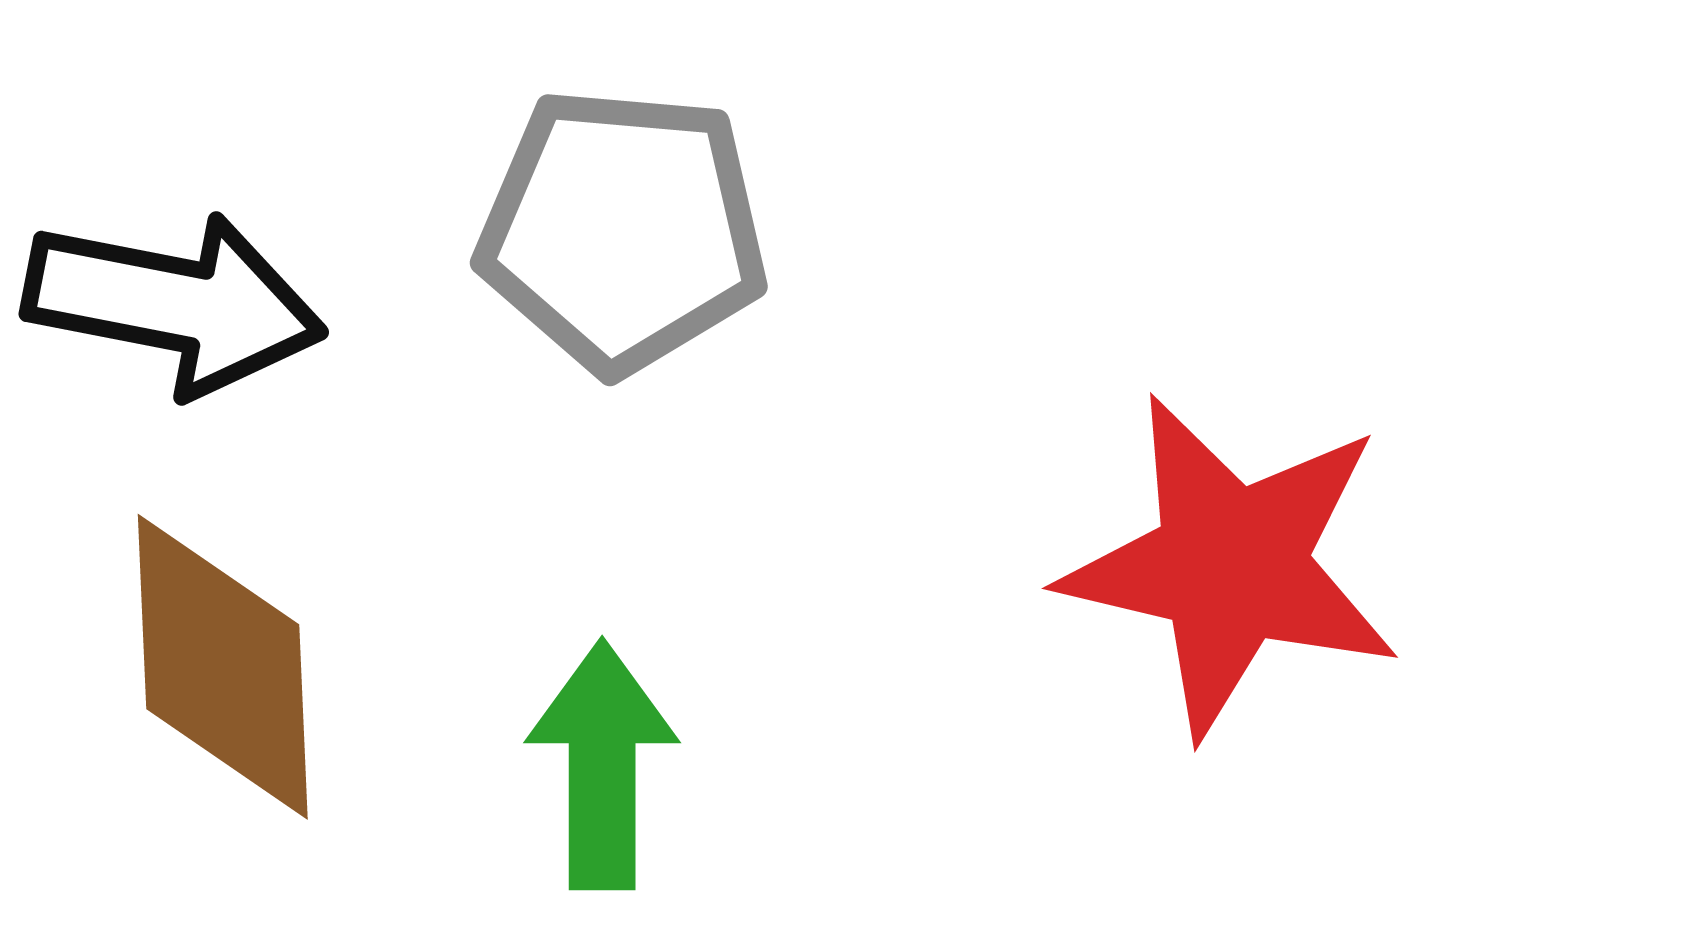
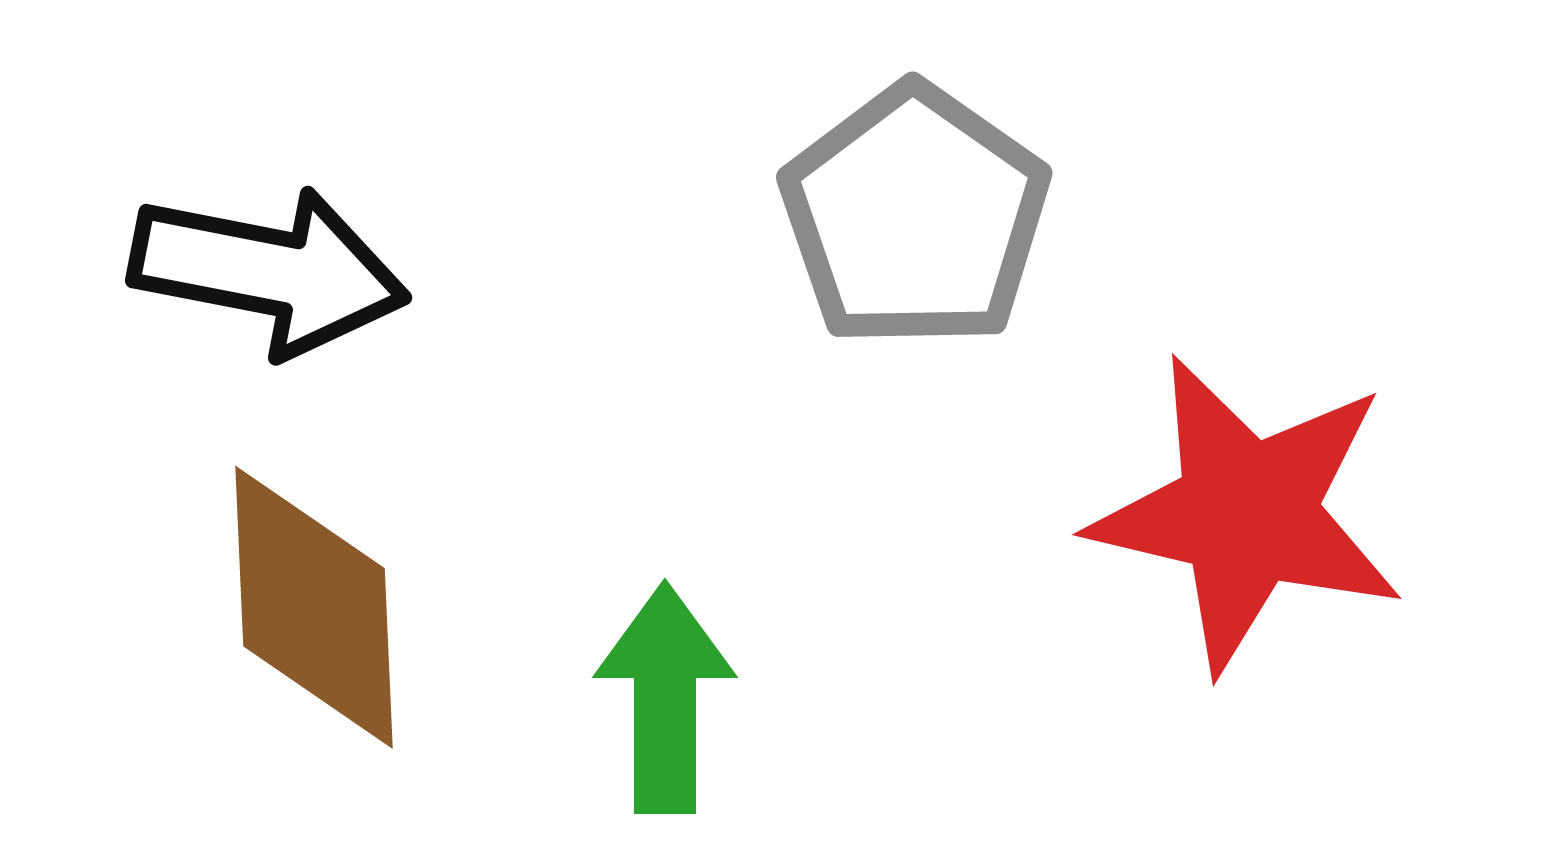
gray pentagon: (623, 230) -> (915, 216), moved, turned 30

